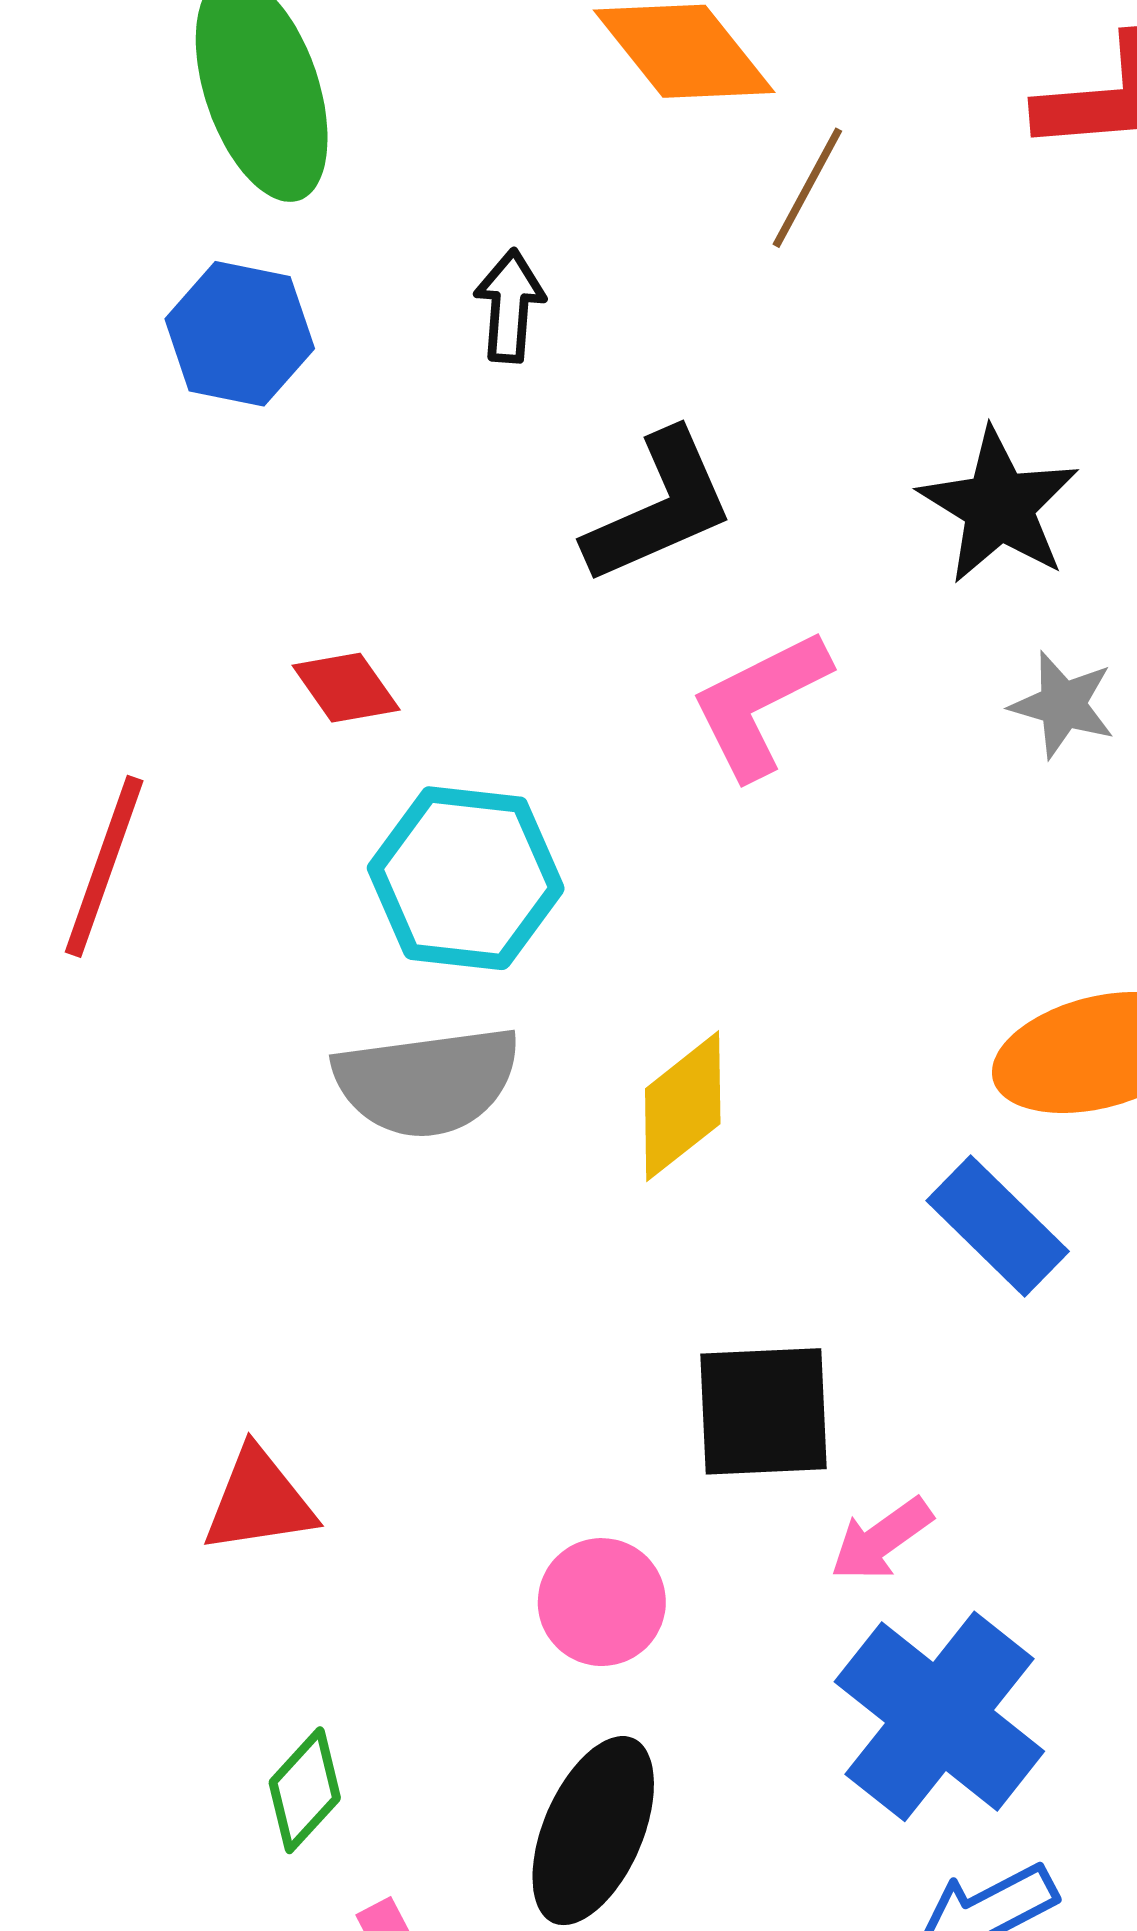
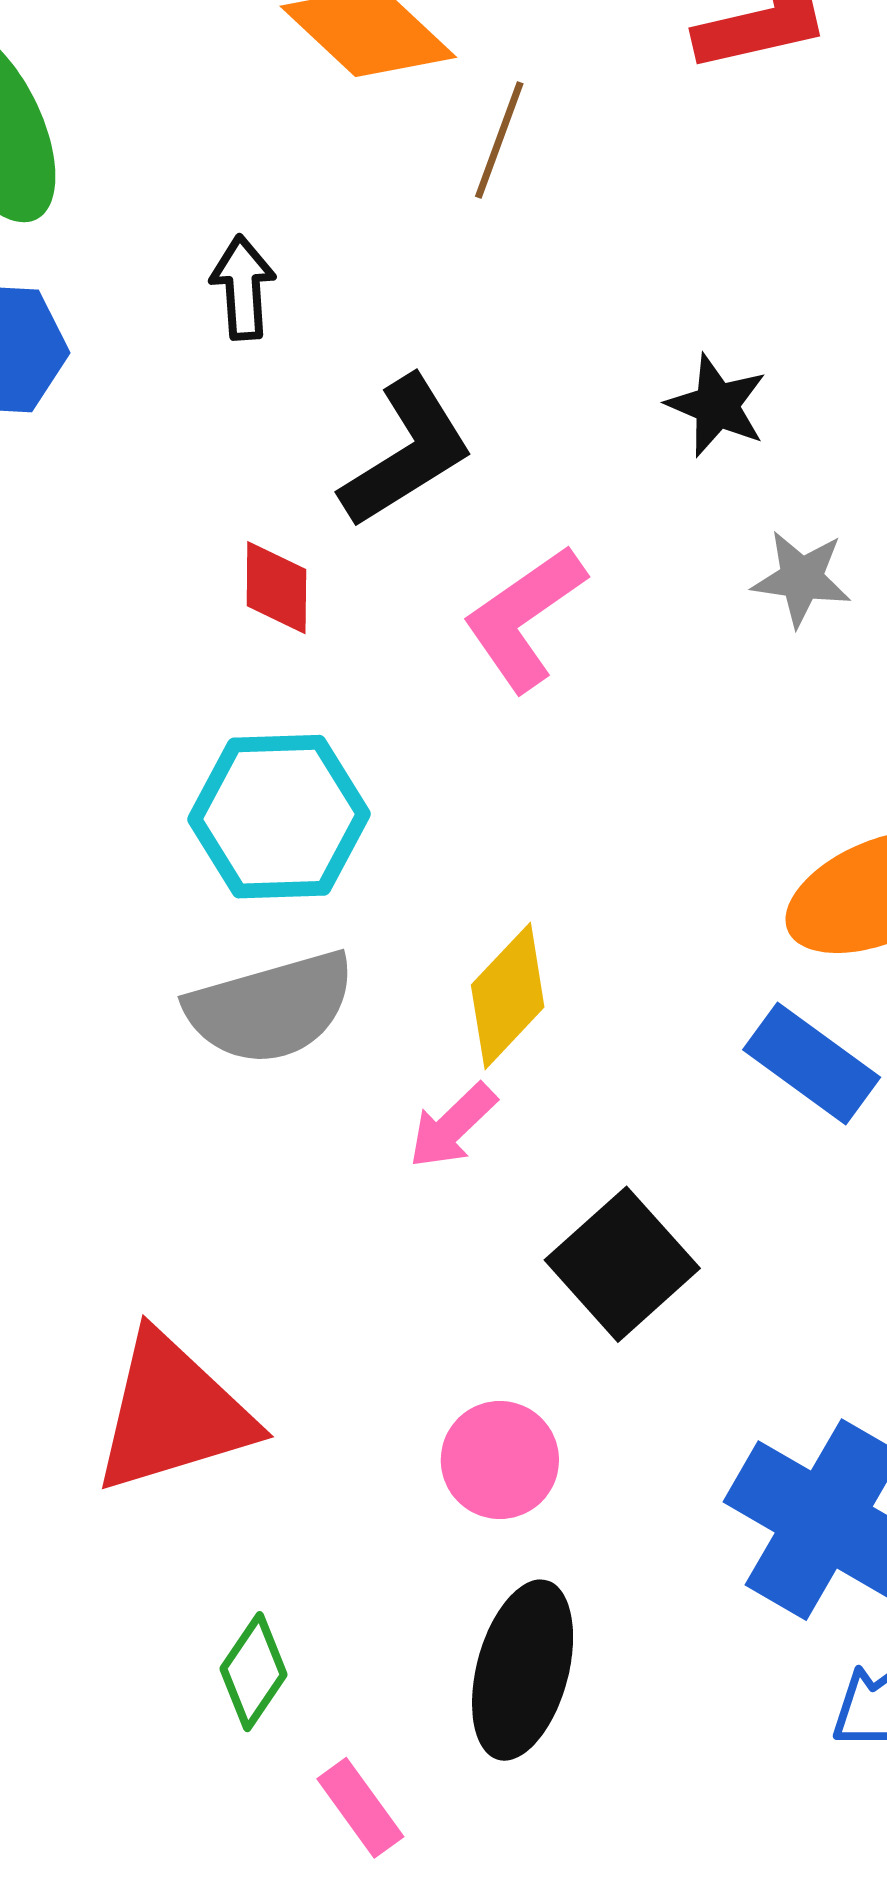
black star: (999, 506) -> (717, 405), size x0.7
red diamond: (346, 688) -> (276, 588), moved, turned 44
black square: (763, 1411) -> (622, 1264), turned -31
red triangle: (259, 1501) -> (173, 1413), size x1.6
pink arrow: (881, 1539) -> (452, 1126), moved

